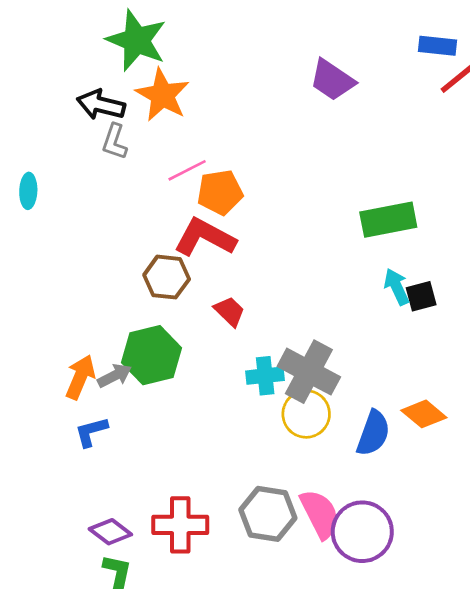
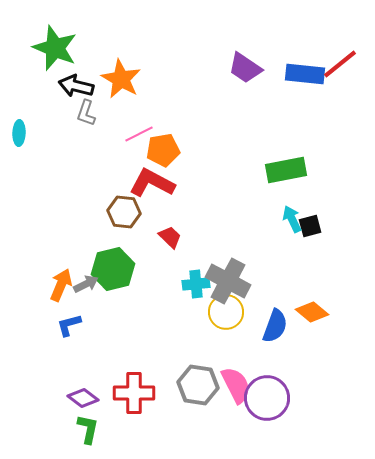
green star: (136, 40) -> (55, 48), moved
blue rectangle: (438, 46) -> (305, 74), moved, size x1.4
cyan ellipse: (28, 191) -> (19, 133), moved

